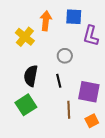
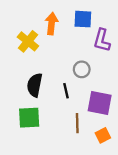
gray circle: (65, 56) -> (82, 69), moved
green square: (26, 105) -> (29, 118), turned 30

